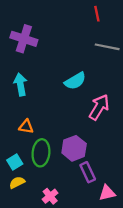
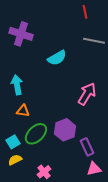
cyan semicircle: (75, 81) -> (57, 58), moved
cyan arrow: (20, 84) -> (17, 85), moved
green ellipse: (41, 153) -> (36, 134), turned 40
purple rectangle: (88, 172) -> (87, 147), moved

